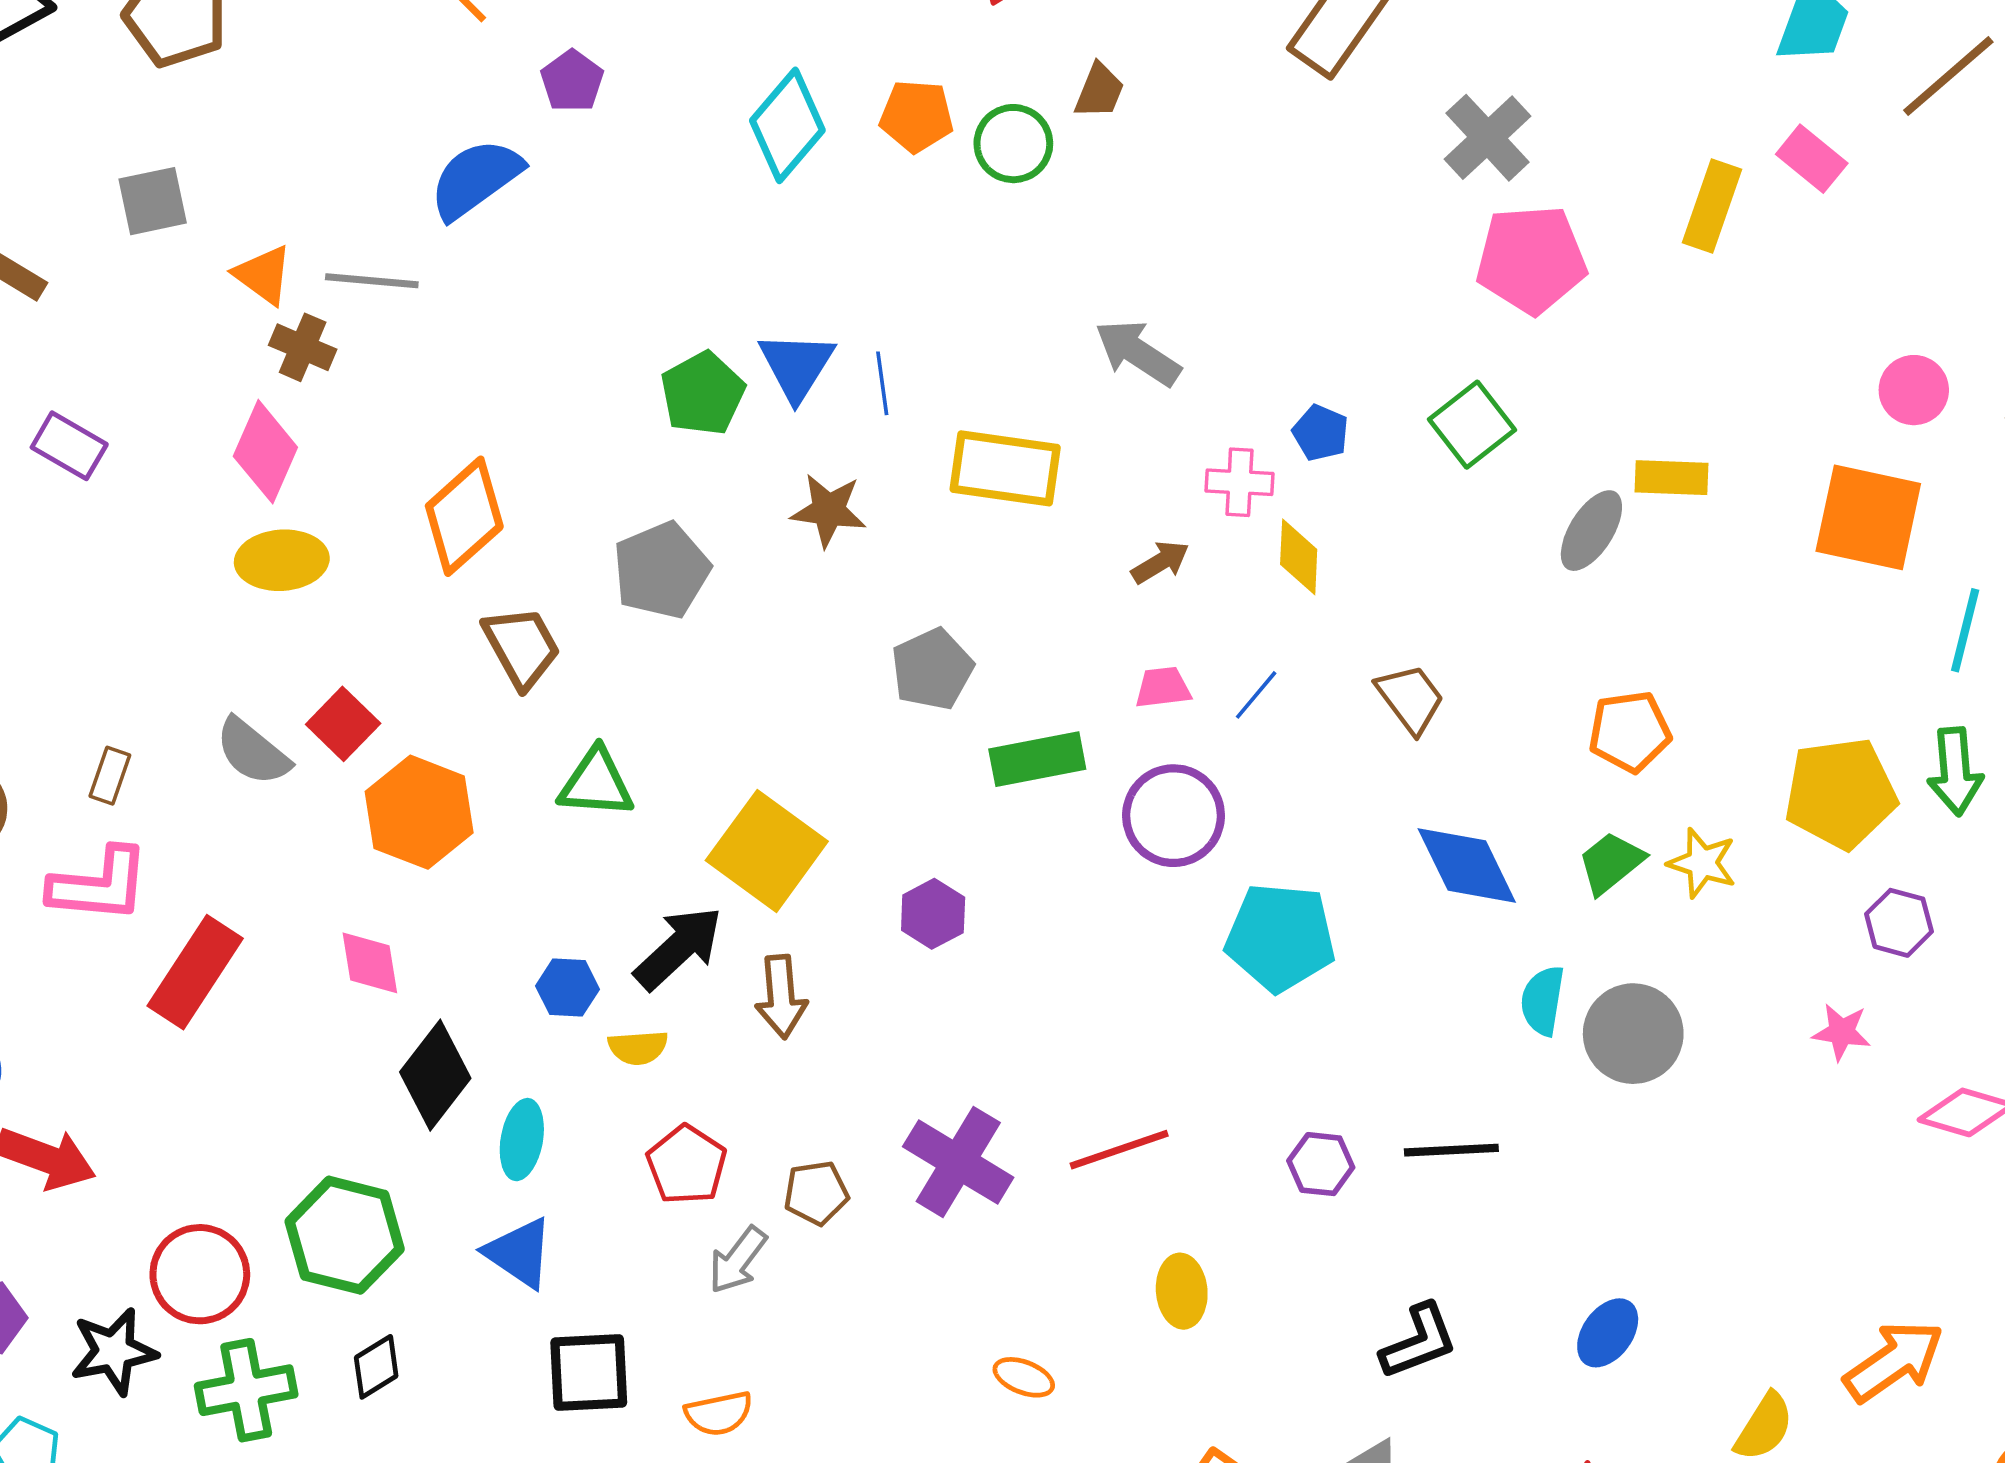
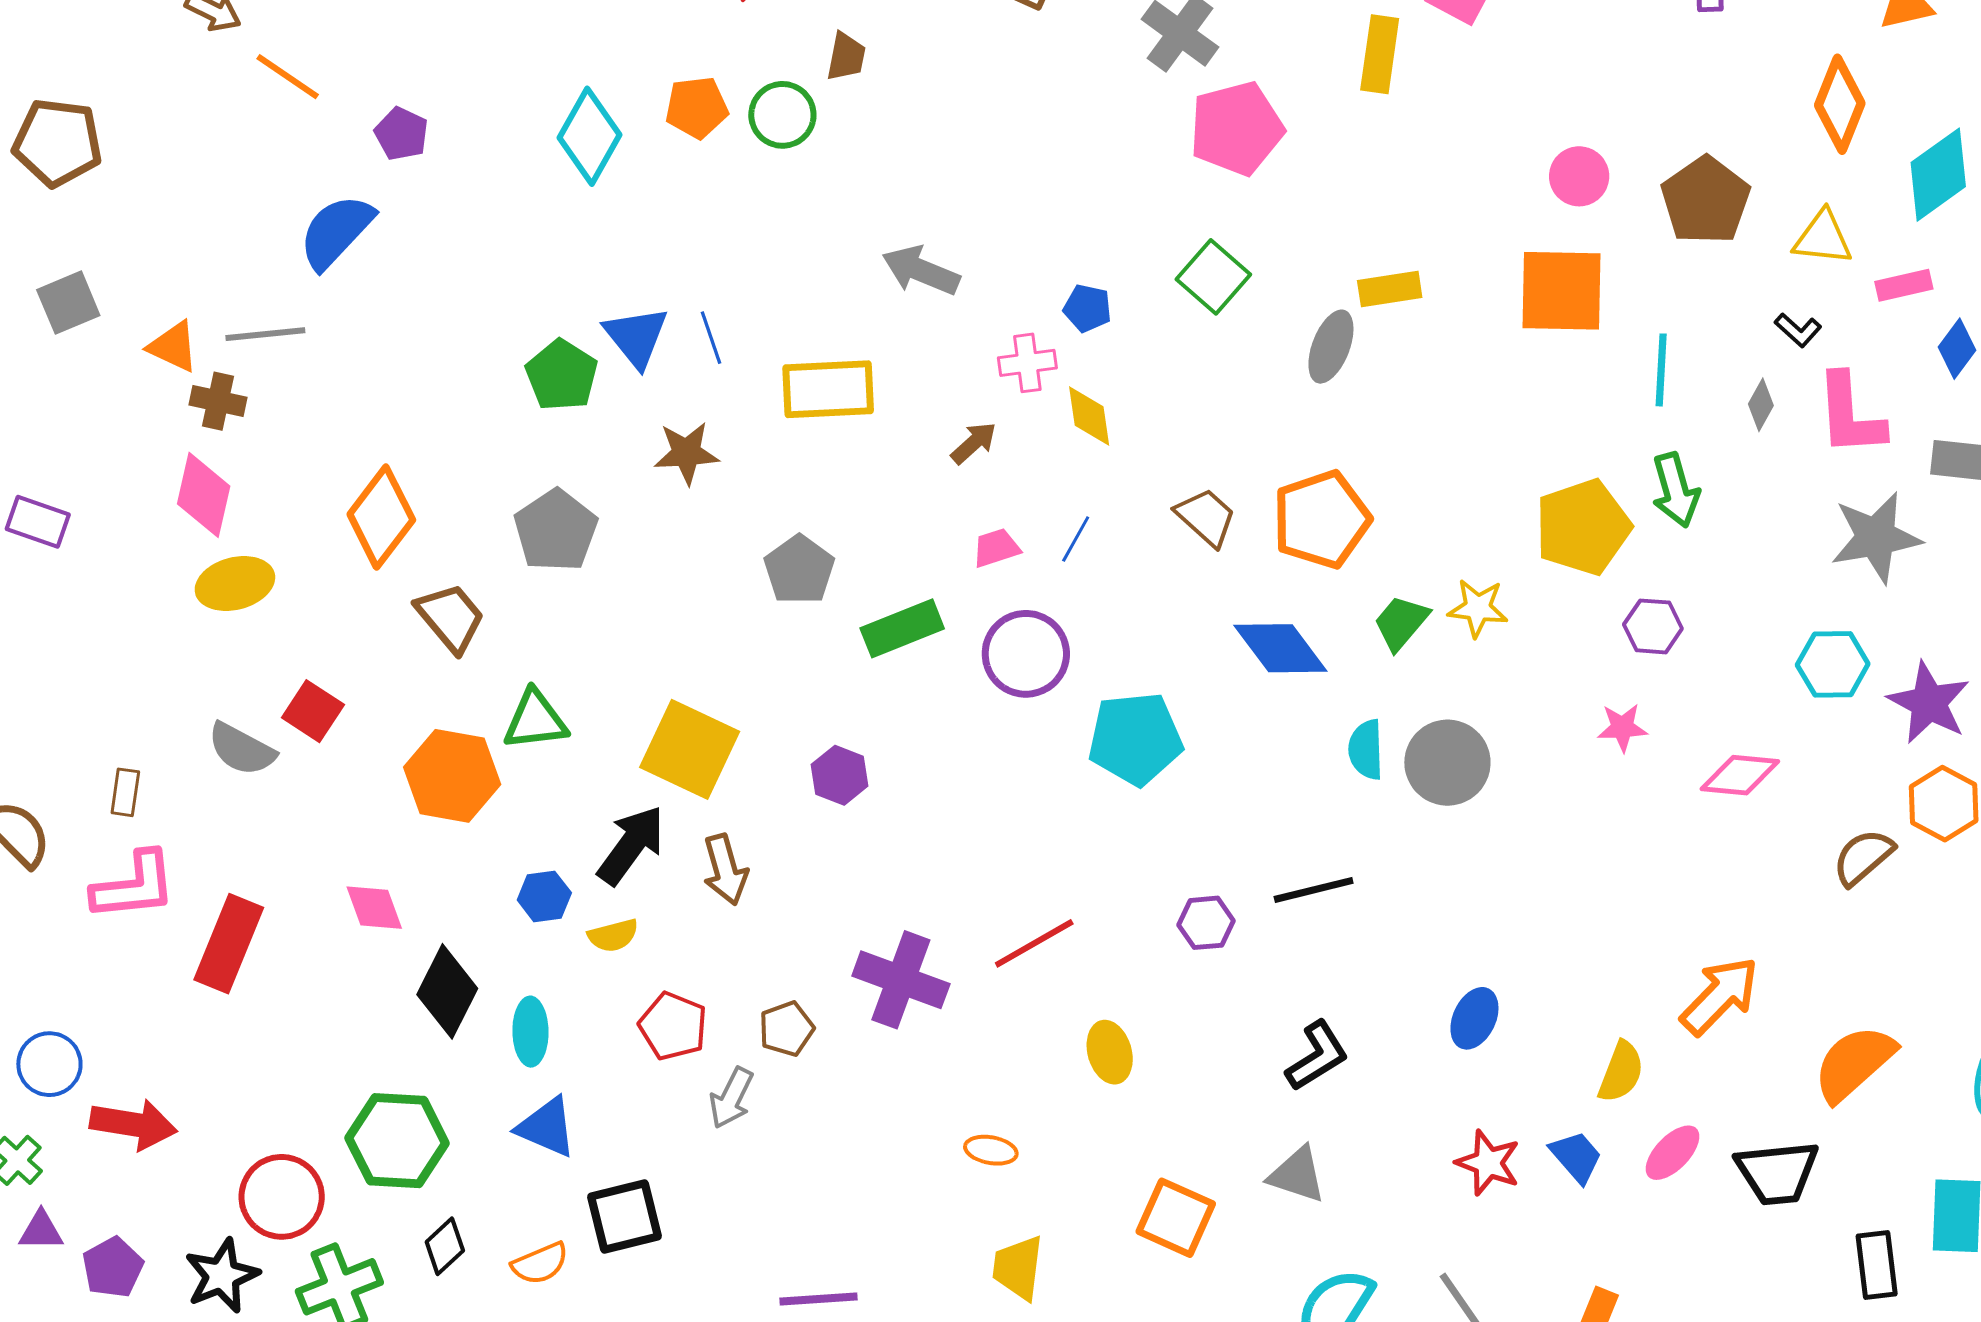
orange pentagon: (1630, 732) -> (1321, 519), moved, size x1.4
orange hexagon: (419, 812) -> (452, 776), moved
orange semicircle: (719, 1413) -> (540, 1263), moved

